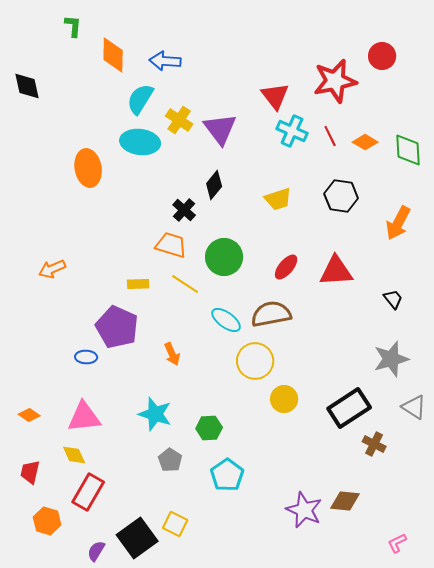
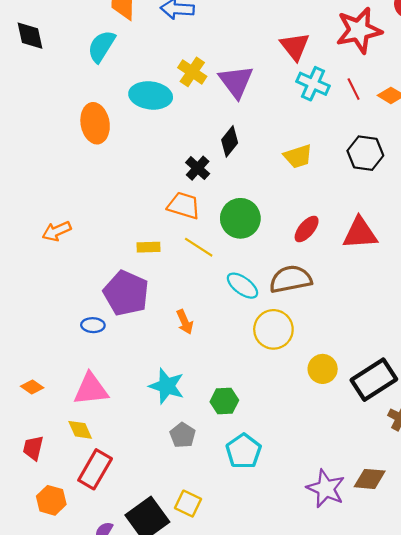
cyan semicircle: (140, 99) -> (101, 46), moved
yellow circle: (284, 399) -> (323, 369), moved

